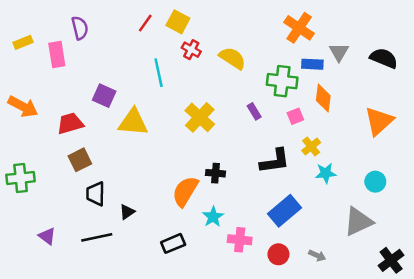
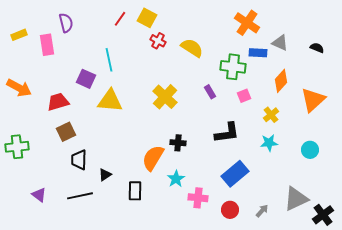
gray triangle: (339, 52) -> (280, 43), turned -36
black semicircle: (384, 58) -> (317, 48), size x0.6
cyan line: (159, 73) -> (109, 60), moved
orange diamond: (323, 98) -> (281, 81), moved, turned 35
yellow cross: (311, 147) -> (271, 115), moved
gray triangle: (358, 222) -> (296, 199), moved
black rectangle: (173, 243) -> (135, 191), moved, turned -66
gray arrow: (317, 256) -> (262, 211), turned -72

